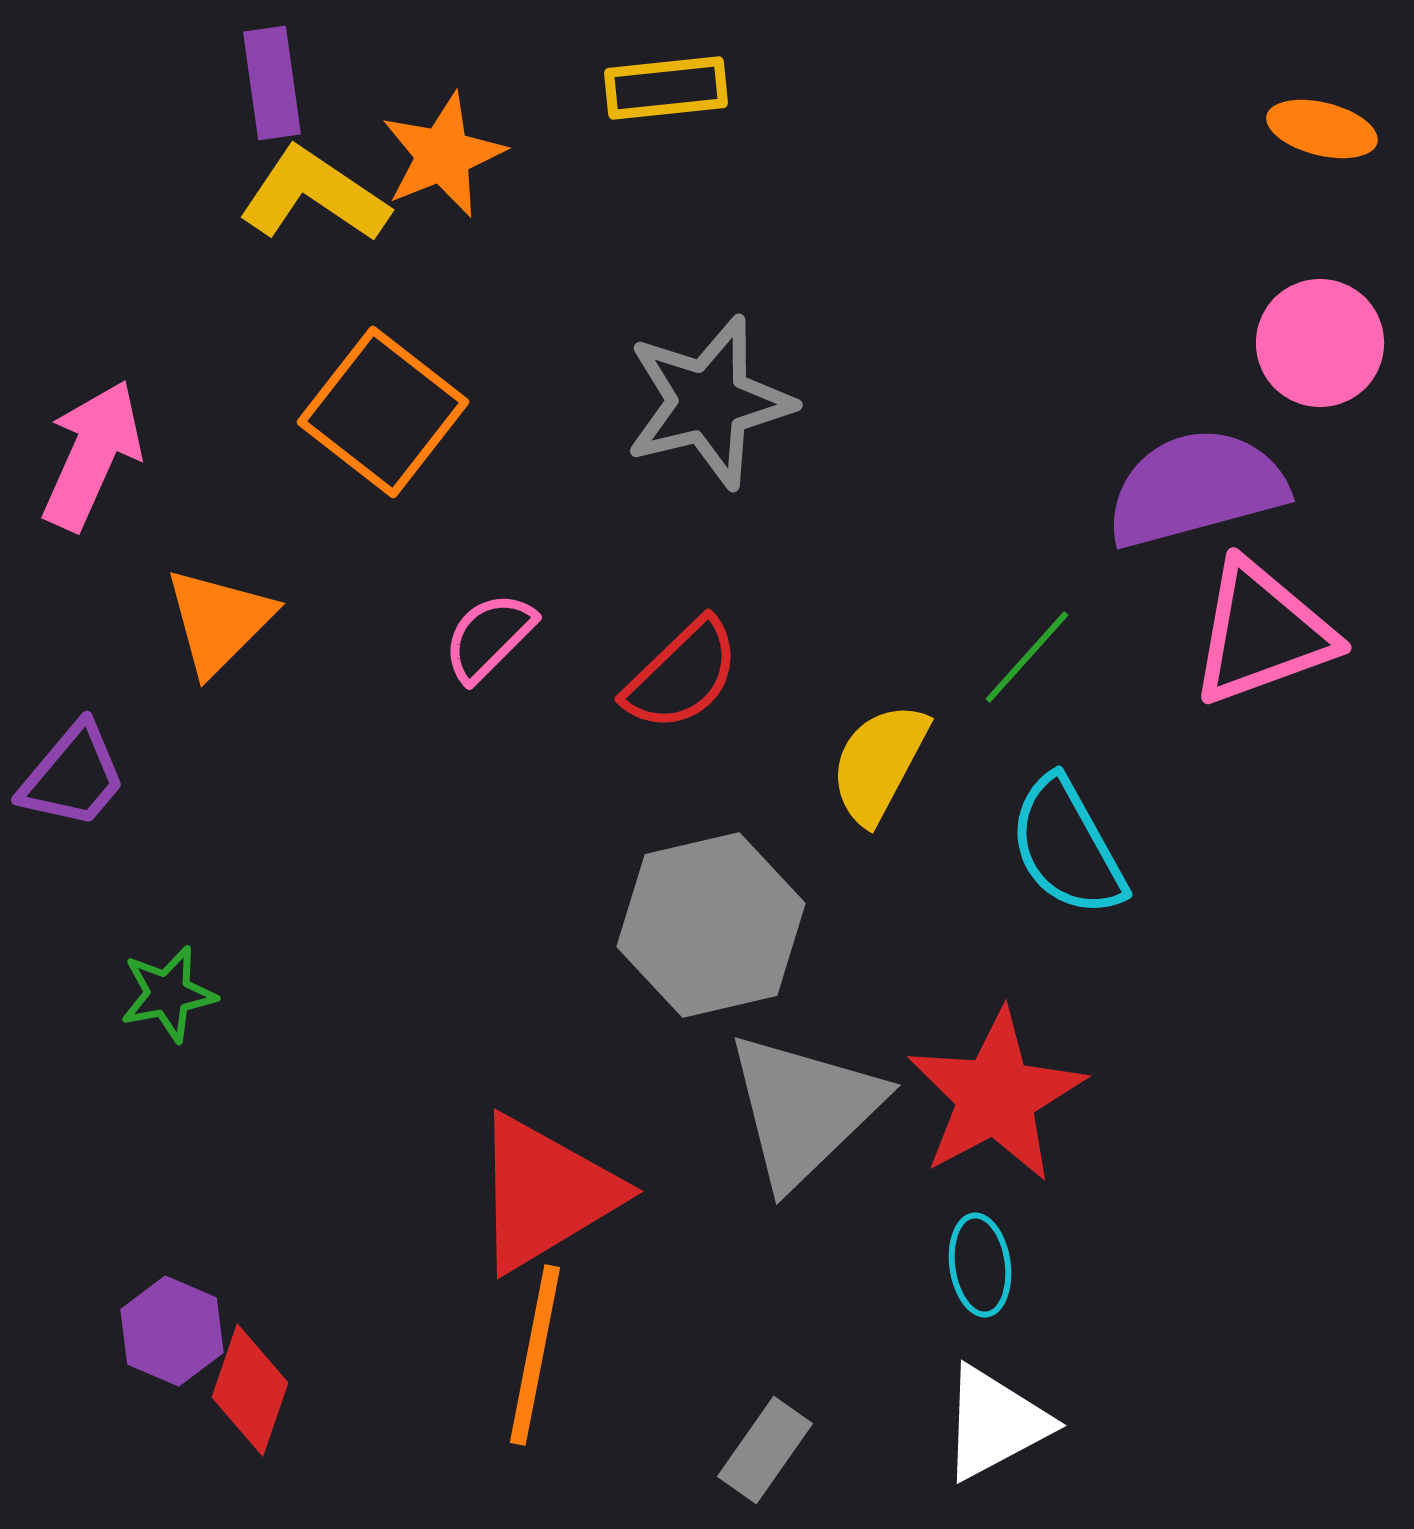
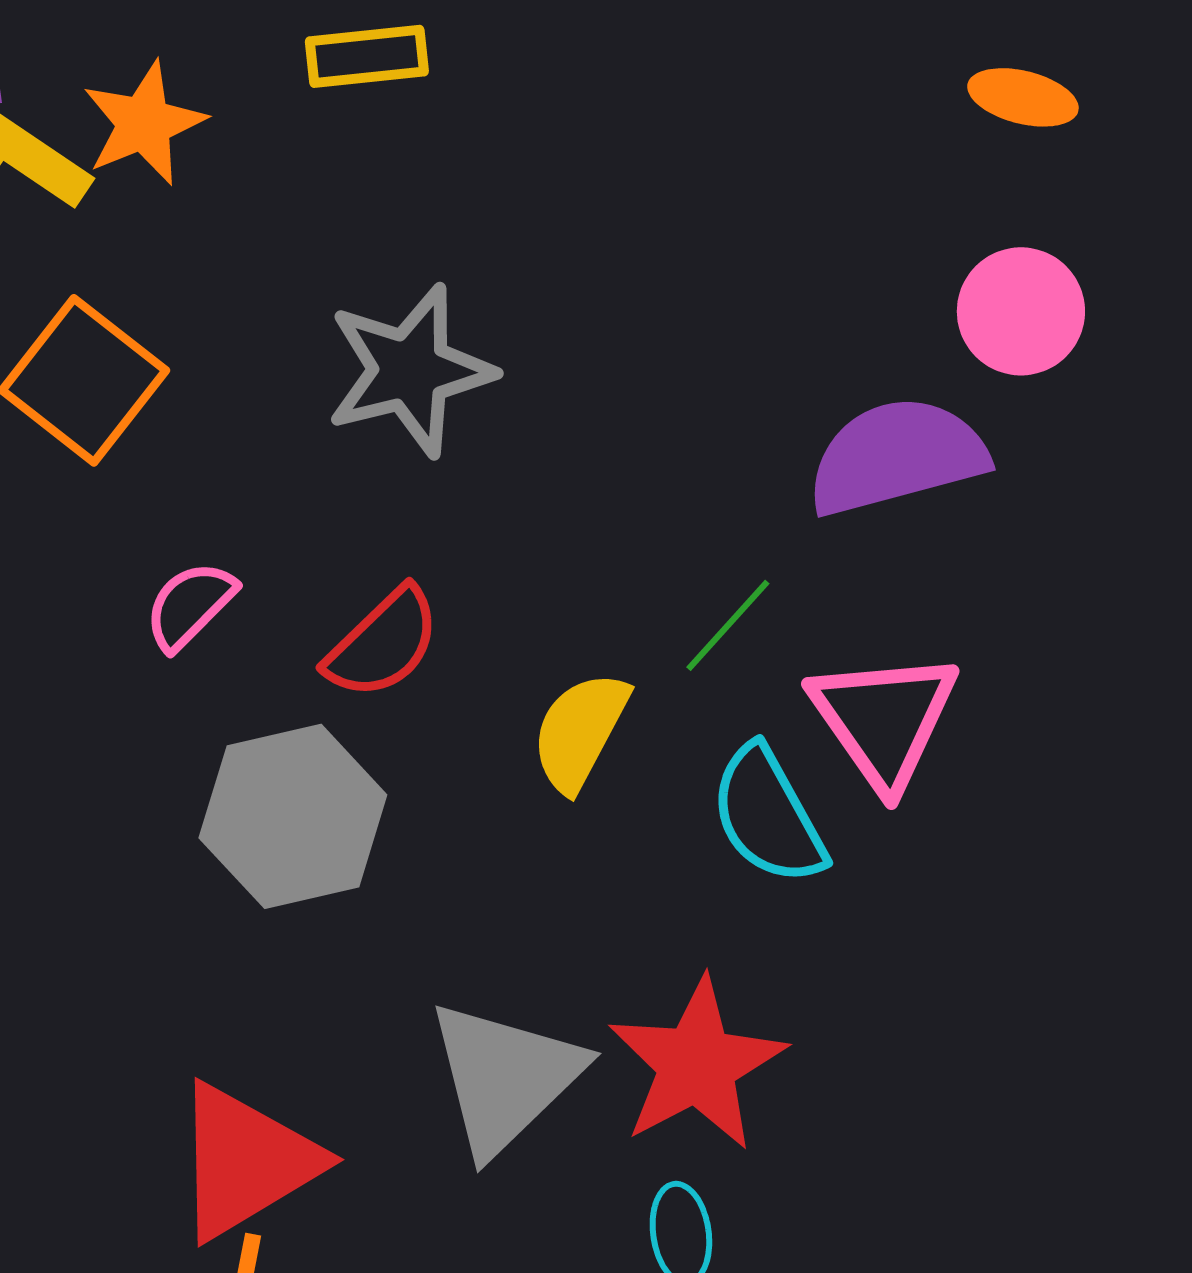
pink triangle: (1262, 633) -> (884, 719), moved, turned -45
gray hexagon: (711, 925) -> (293, 816), moved

